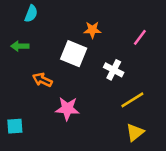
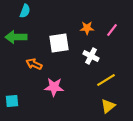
orange star: (92, 30) -> (87, 28), moved
green arrow: (20, 46) -> (16, 37), size x1.5
white square: (74, 54) -> (59, 43), turned -30

